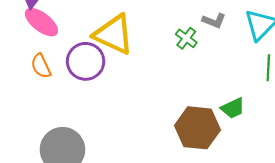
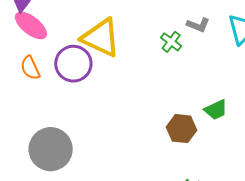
brown hexagon: (197, 128) -> (182, 129), size x0.7

